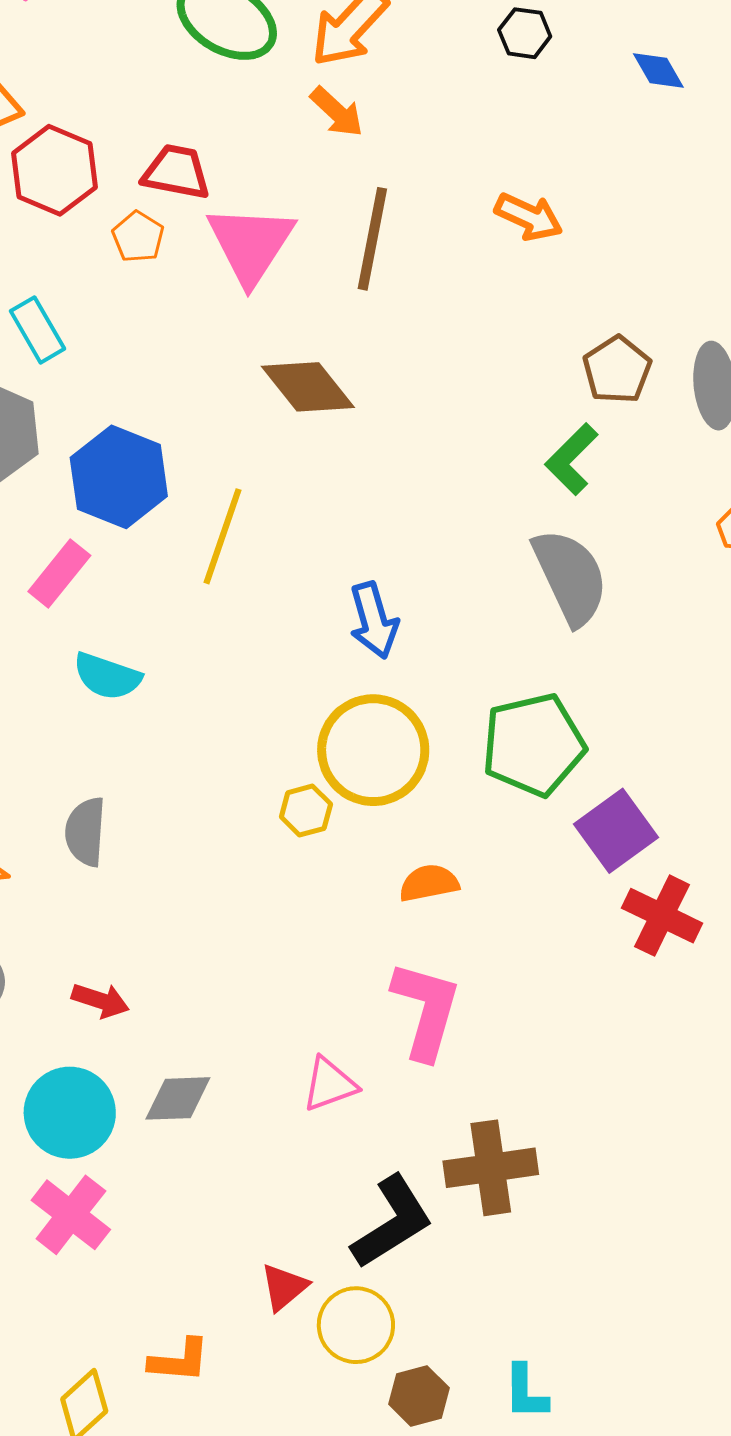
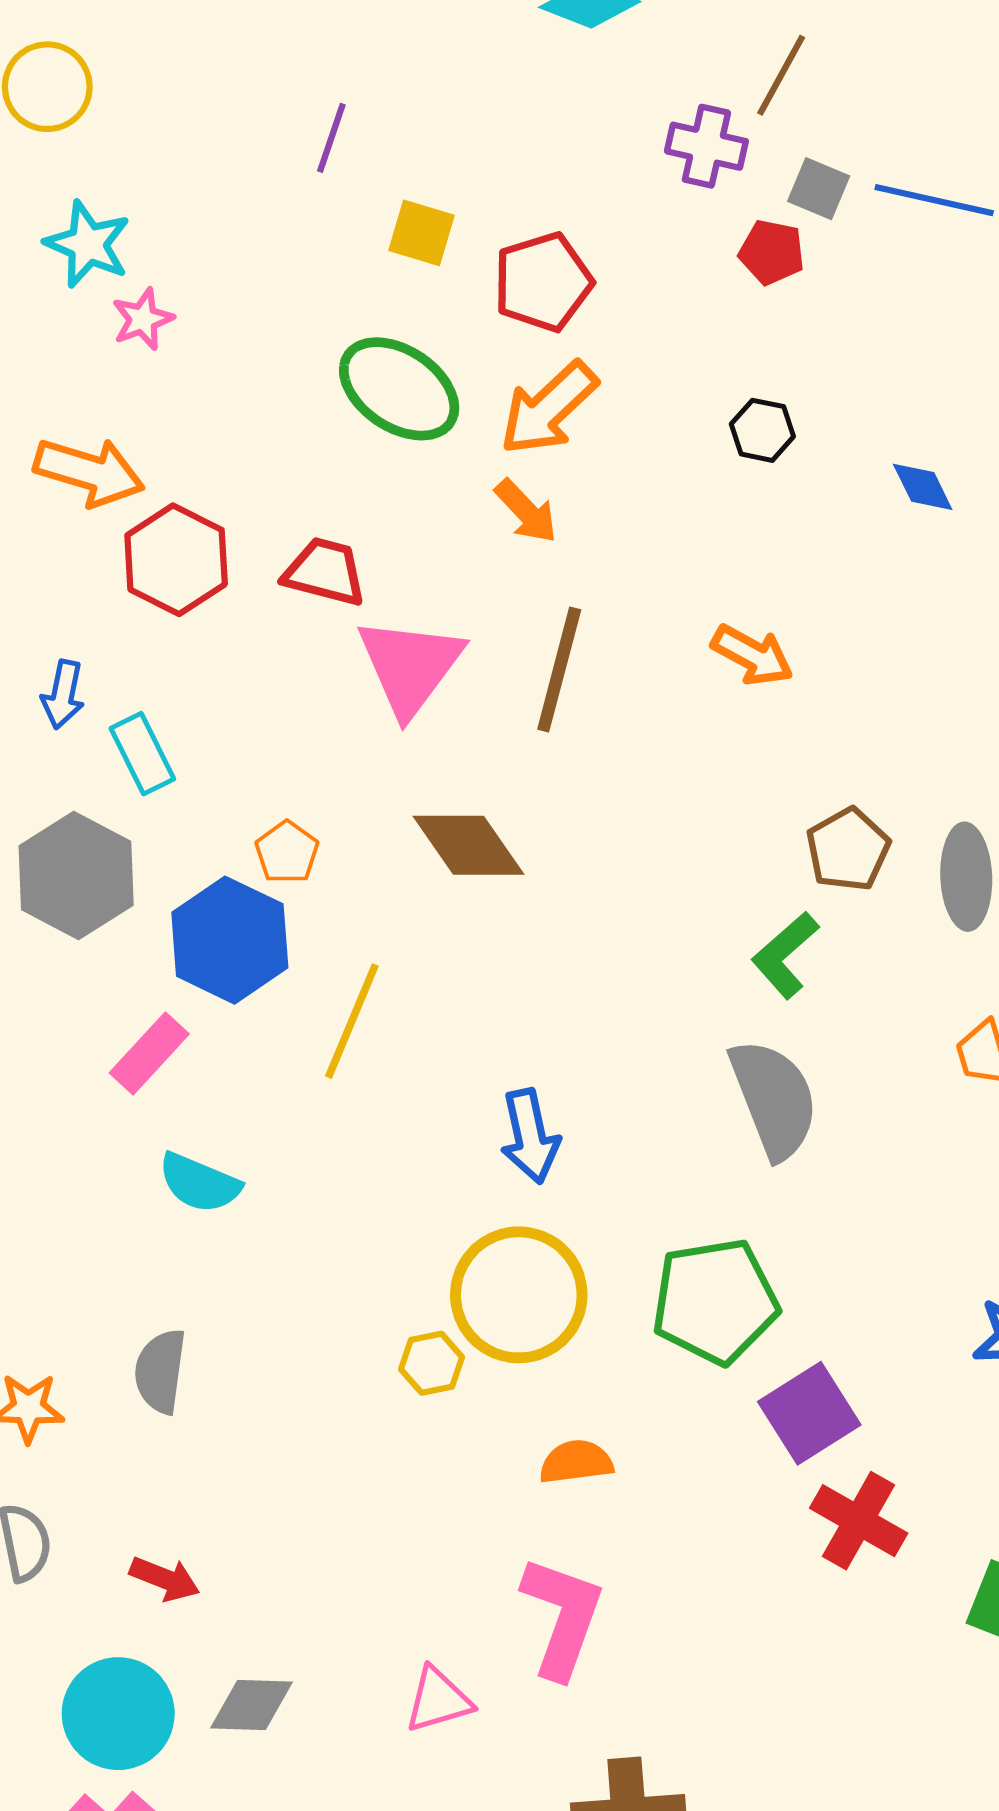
orange pentagon: (138, 237) -> (287, 852), moved

